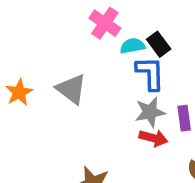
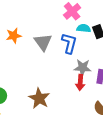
blue L-shape: (150, 73) -> (69, 43), moved
red arrow: (153, 138) -> (80, 82), turned 63

